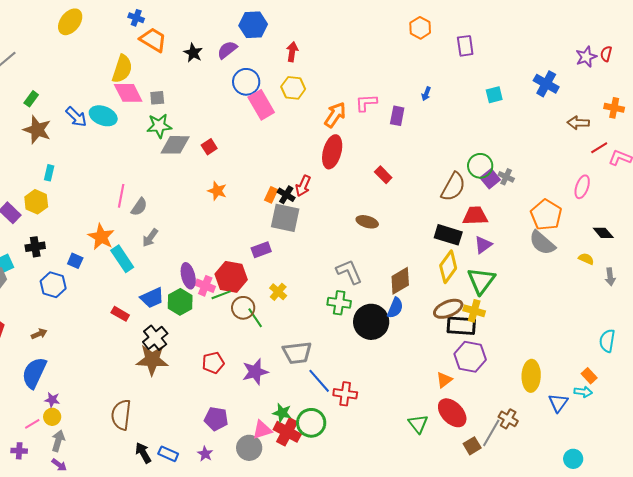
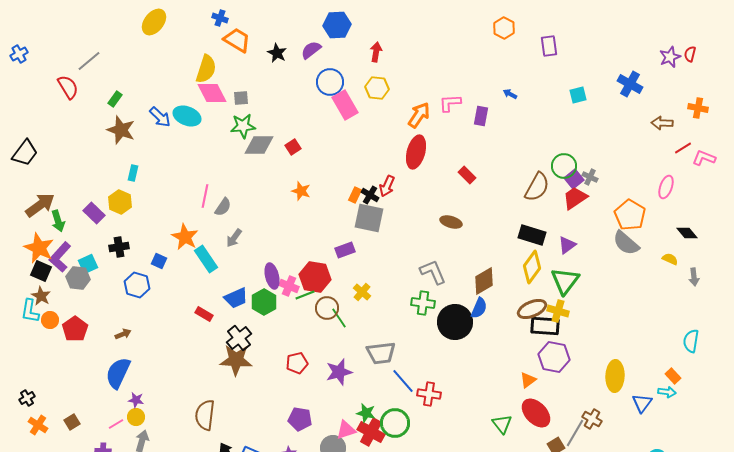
blue arrow: (426, 94) -> (510, 94), turned 96
red trapezoid: (475, 216) -> (575, 198), moved, turned -32

